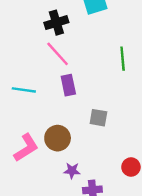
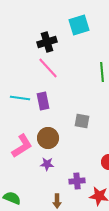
purple rectangle: (68, 85) -> (43, 101), moved
purple star: (72, 171) -> (47, 164), moved

